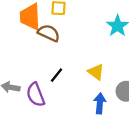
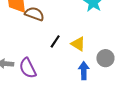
black line: (56, 75) -> (55, 41), moved

